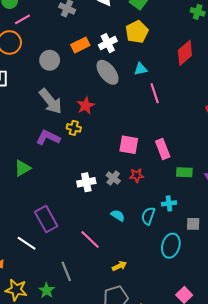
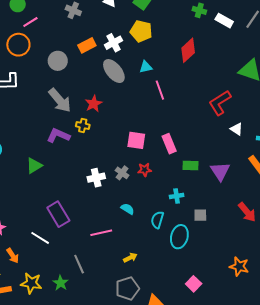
yellow pentagon: (137, 32) -> (141, 31), turned -30
cyan semicircle: (148, 216) -> (157, 220), moved
pink line: (90, 239) -> (101, 233), turned -55

